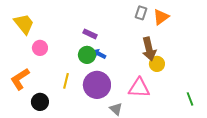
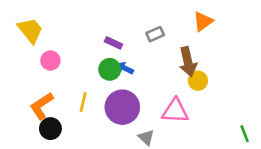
gray rectangle: (141, 13) -> (155, 34), moved, turned 48
orange L-shape: (20, 79) -> (42, 106), moved
green line: (190, 99) -> (245, 134), moved

